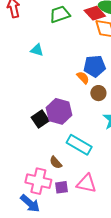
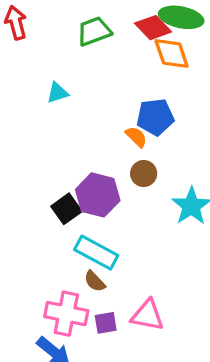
cyan triangle: (37, 50) -> (57, 93), turned -32
brown circle: (98, 93) -> (144, 173), moved
cyan rectangle: (79, 145) -> (96, 253), moved

